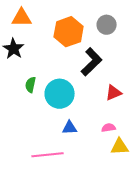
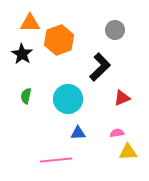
orange hexagon: (69, 32) -> (59, 40), moved
green semicircle: (31, 85) -> (26, 96), moved

